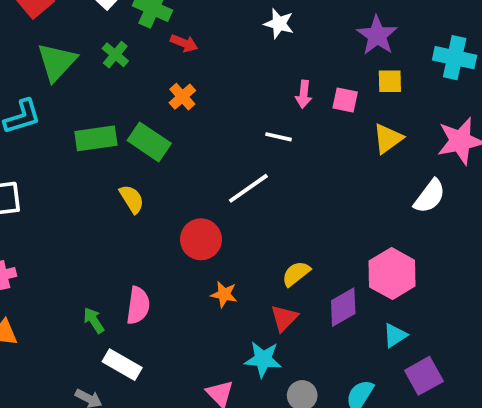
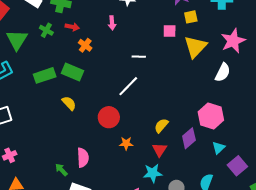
red arrow: (184, 43) -> (72, 27), moved
pink arrow: (304, 94) -> (112, 23), moved
yellow triangle: (388, 139) -> (195, 47), size x1.4

